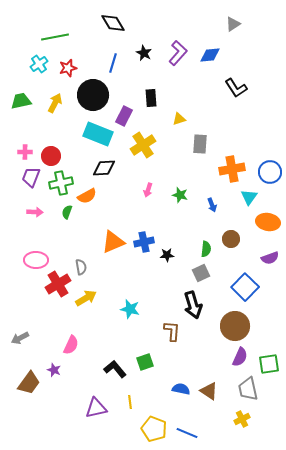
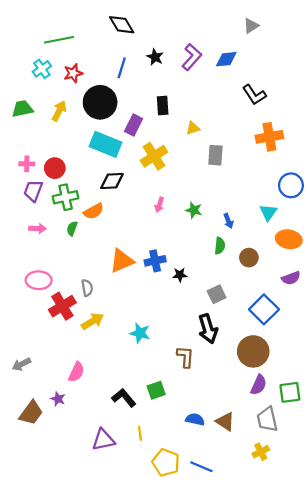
orange cross: (232, 169) -> (269, 137), moved
green semicircle: (206, 249) -> (220, 246), moved

